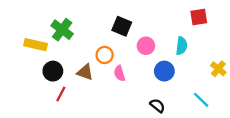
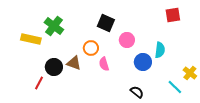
cyan semicircle: (182, 46) -> (160, 50), moved
yellow cross: (218, 69) -> (190, 73), moved
black circle: (53, 71) -> (54, 67), moved
red line: (61, 94) -> (39, 83), moved

